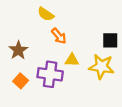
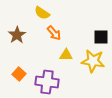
brown star: (18, 50) -> (17, 35), moved
purple cross: (50, 74) -> (47, 82), moved

